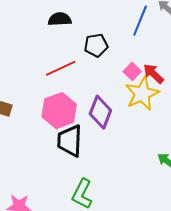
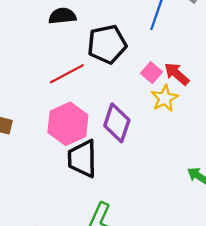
black pentagon: (96, 45) -> (107, 44), size x1.4
yellow star: (142, 94) -> (165, 98), size x0.7

